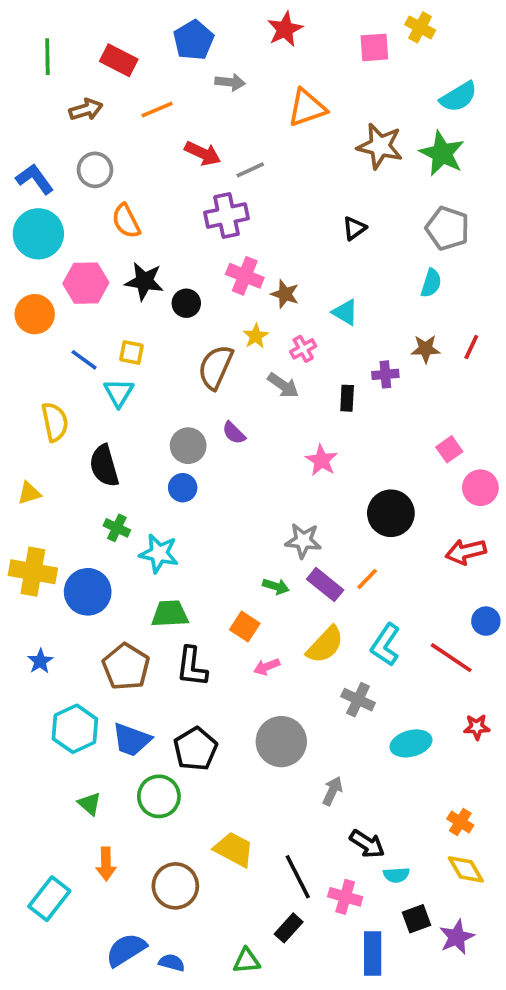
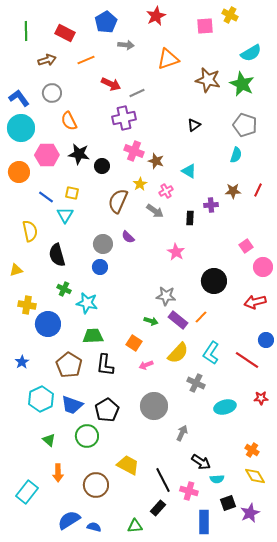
yellow cross: (33, 572) -> (27, 305), moved, size x0.7

